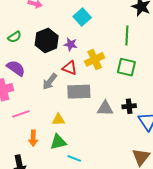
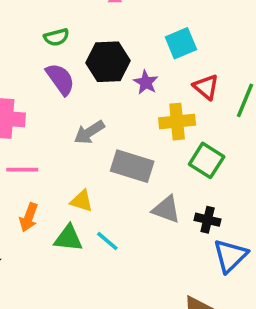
green square: (126, 67) -> (207, 160), moved
purple semicircle: (16, 68) -> (60, 79), moved
red triangle: (70, 68) -> (206, 87), moved
cyan line: (74, 158) -> (107, 241), moved

